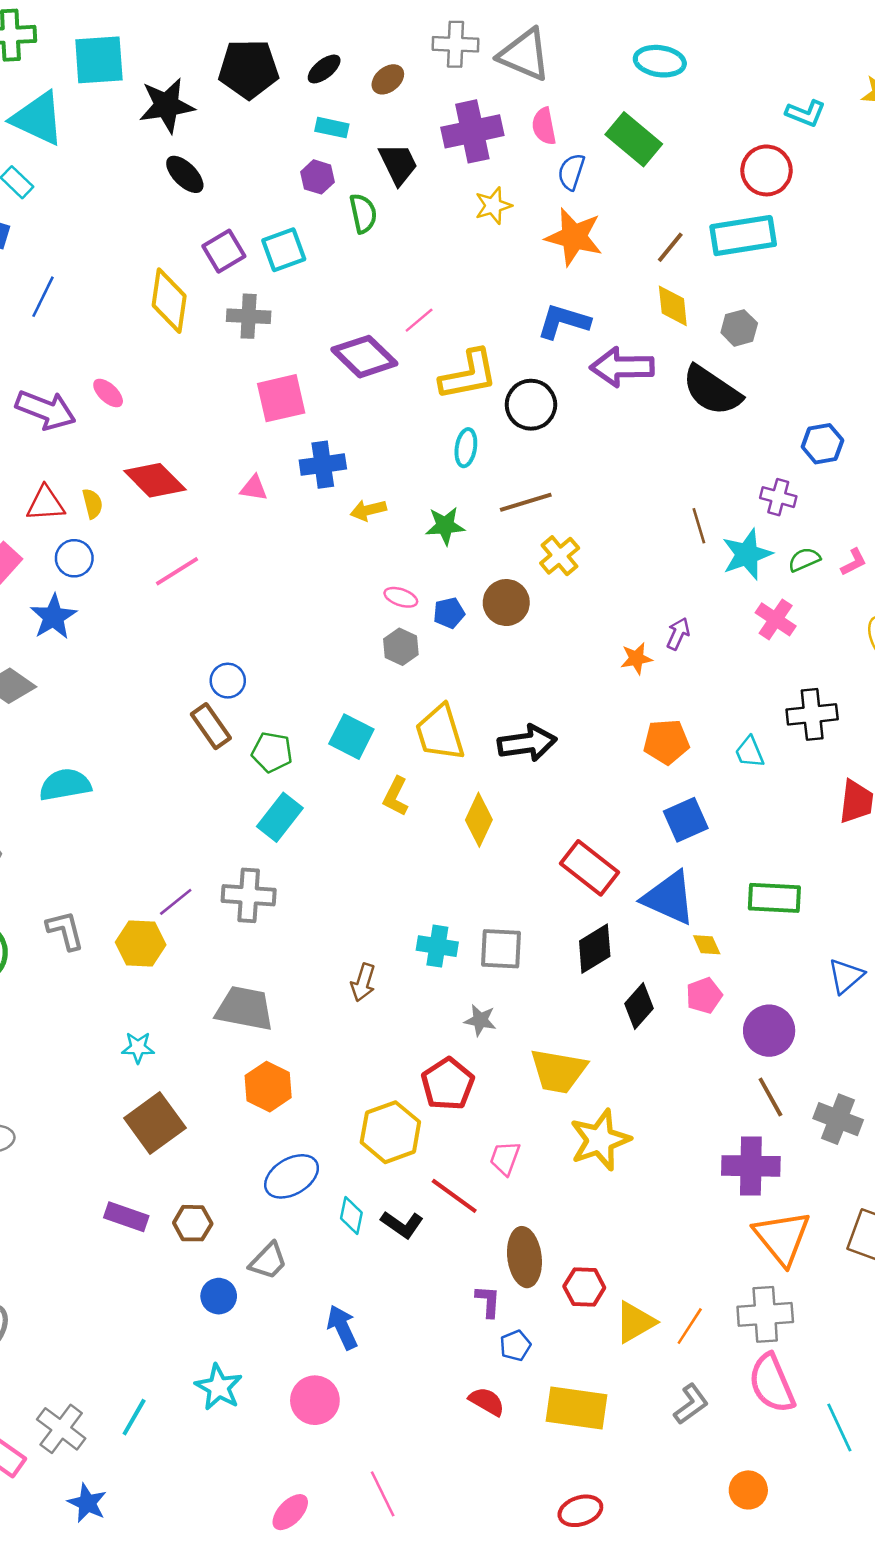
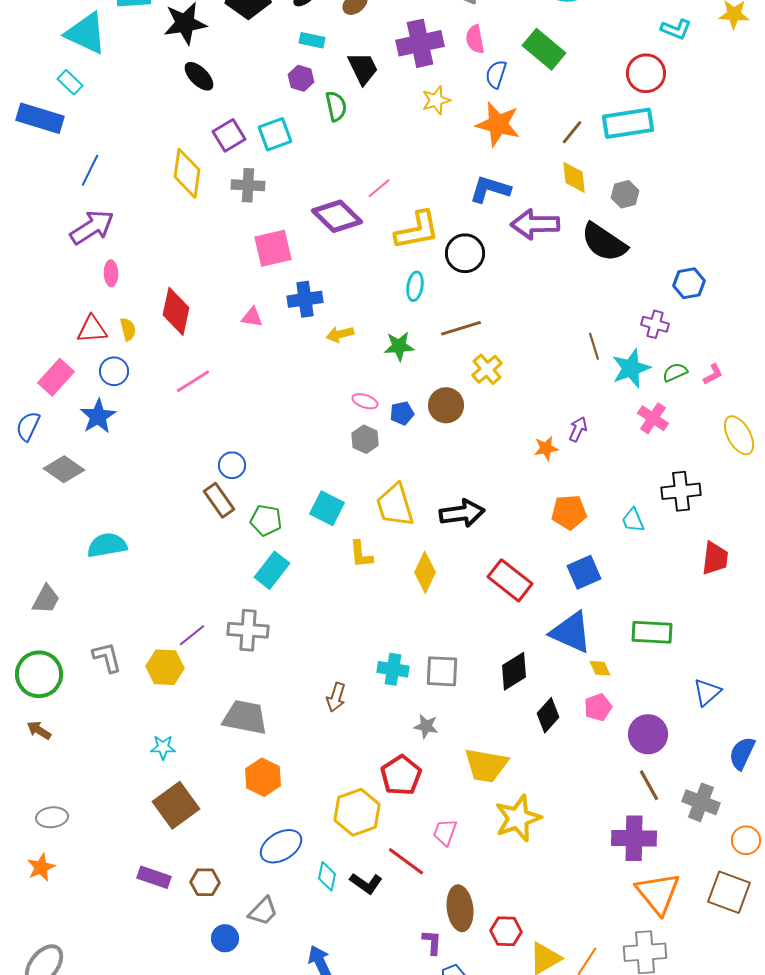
pink ellipse: (108, 393) -> (111, 273), moved, turned 45
purple arrow: (46, 410) -> (92, 227), moved, turned -54
red diamond: (155, 480) -> (176, 311), turned 57
yellow L-shape: (396, 796) -> (361, 554), turned -32
red rectangle: (590, 868) -> (510, 580), moved

